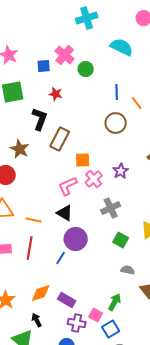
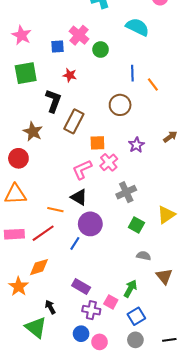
brown circle: (116, 123) -> (120, 105), moved
purple star: (121, 171) -> (136, 145), moved
orange line: (34, 220) -> (55, 210), moved
red line: (30, 248) -> (43, 233), turned 45
orange diamond: (41, 293) -> (39, 267), moved
blue square: (111, 329) -> (136, 316), moved

